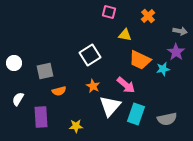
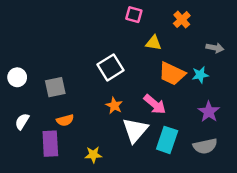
gray arrow: (180, 31) -> (215, 48), moved
purple star: (176, 52) -> (209, 112), moved
cyan star: (163, 69) -> (200, 75), moved
orange semicircle: (59, 91) -> (65, 120), moved

